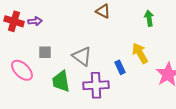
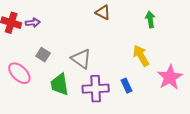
gray square: (45, 52) -> (43, 55), turned 32
blue rectangle: (120, 67) -> (127, 86), moved

